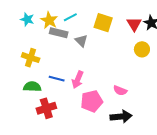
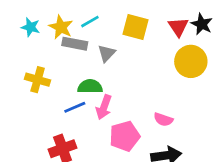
gray triangle: (81, 41) -> (107, 53), turned 32
yellow circle: (142, 49) -> (191, 61), size x1.5
blue line: (57, 79) -> (75, 107), turned -35
green semicircle: (32, 87) -> (90, 86), moved

